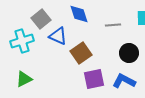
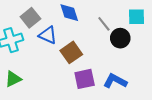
gray line: (113, 25) -> (104, 24), turned 56
black circle: (129, 53) -> (120, 38), moved

